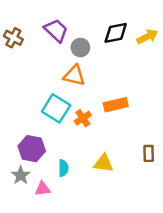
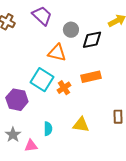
black diamond: (116, 33) -> (92, 40), moved
gray circle: (80, 47) -> (71, 30), moved
purple hexagon: (32, 149) -> (17, 100), moved

